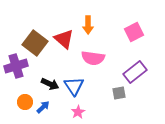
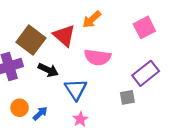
orange arrow: (88, 25) -> (92, 19), turned 48
black arrow: (50, 84) -> (48, 70), moved

